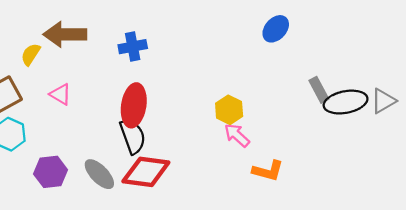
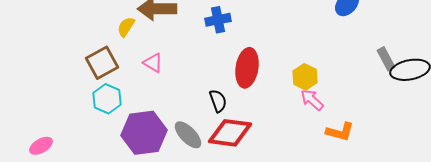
red ellipse: (134, 105) -> (247, 68), moved
black semicircle: (133, 136) -> (218, 101), size x0.7
purple hexagon: (51, 172) -> (144, 133), size x1.5

